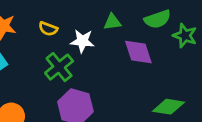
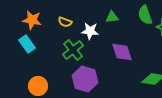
green semicircle: (158, 19) -> (145, 15), turned 90
purple diamond: (138, 52) -> (122, 52), moved

